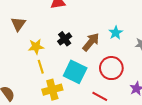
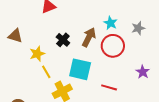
brown triangle: (18, 24) -> (15, 36), turned -35
red circle: (111, 68) -> (113, 46), moved

